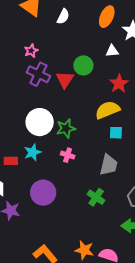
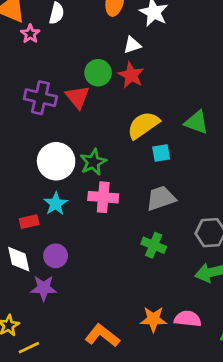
pink star: (31, 51) -> (30, 34), moved
red star: (119, 84) -> (131, 75), moved
pink cross: (68, 155) -> (103, 197), size x1.5
gray trapezoid: (109, 165) -> (161, 198), turned -110
purple circle: (43, 193) -> (56, 256), moved, size x0.7

